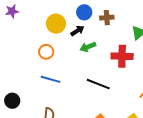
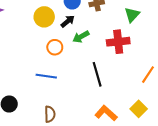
orange circle: (46, 52) -> (55, 47), moved
black line: (98, 84) -> (97, 74), turned 60

